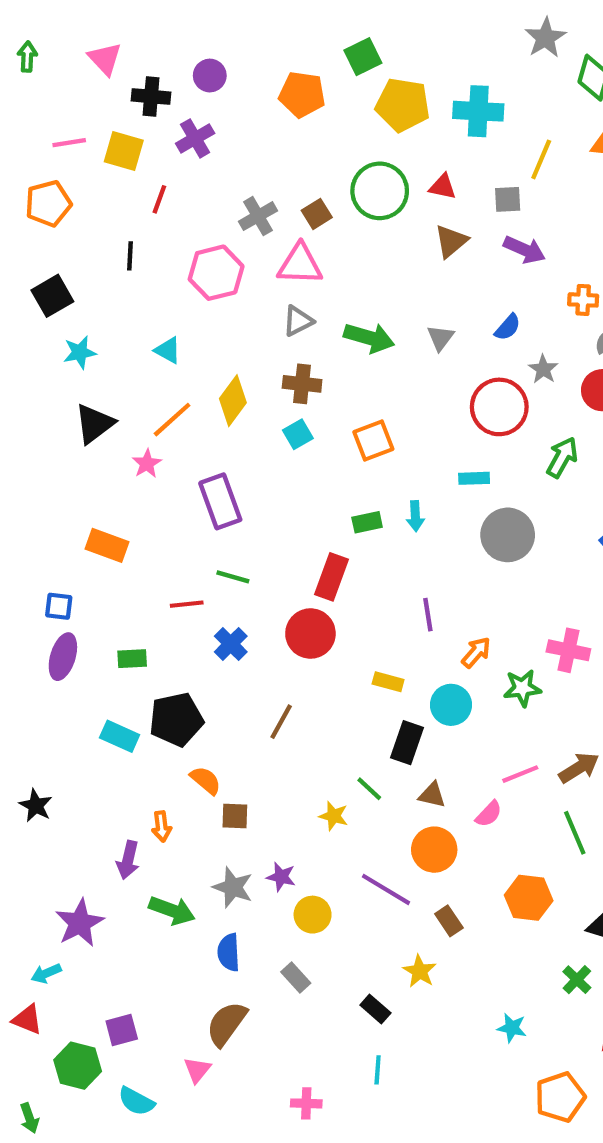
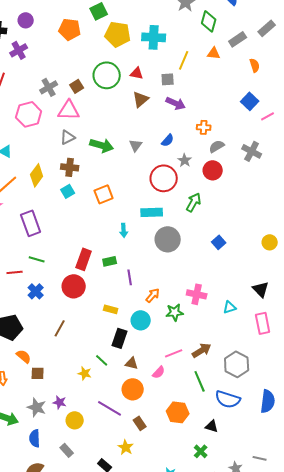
cyan rectangle: (474, 478) -> (152, 212), size x1.5
green rectangle: (367, 522) -> (110, 261), moved

